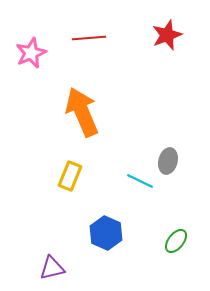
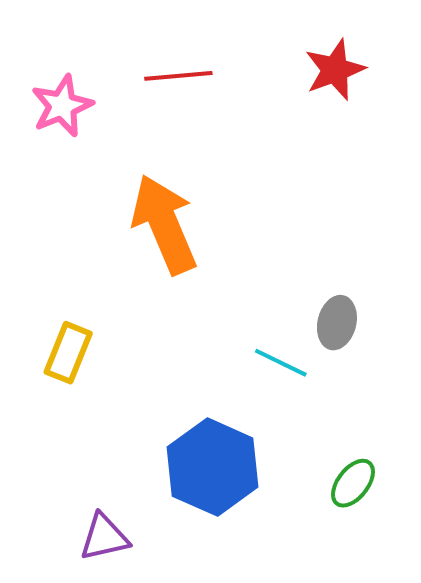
yellow rectangle: (70, 176) -> (68, 353), moved
blue hexagon: (106, 233) -> (213, 467), size x1.4

